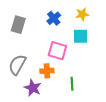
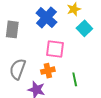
blue cross: (54, 18) -> (46, 18), size x1.5
cyan square: (81, 36) -> (84, 28), moved, turned -35

